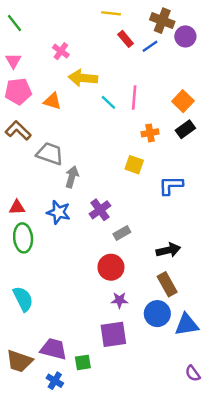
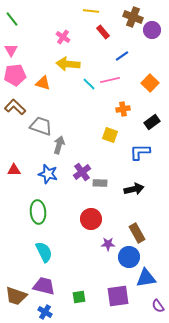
blue line: (150, 46) -> (122, 56), moved
pink cross: (61, 51) -> (63, 37), moved
pink line: (134, 98) -> (110, 80), turned 72
black rectangle: (185, 129) -> (152, 122), moved
gray rectangle: (122, 233) -> (100, 183), moved, turned 32
green ellipse: (23, 238) -> (38, 212), moved
black arrow: (168, 250) -> (134, 189), moved
cyan semicircle: (23, 299) -> (44, 252), moved
purple star: (119, 300) -> (108, 244), moved
blue triangle: (187, 325) -> (146, 278), moved
purple square: (113, 334) -> (118, 296), moved
green square: (83, 362) -> (79, 297), moved

